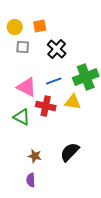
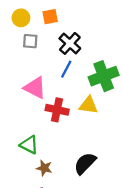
blue line: (54, 81) -> (66, 69), moved, turned -42
green triangle: (22, 117) -> (29, 145), moved

